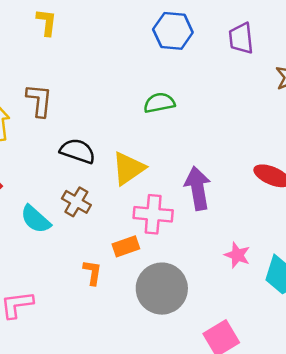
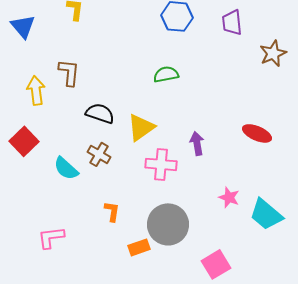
purple arrow: (198, 188) -> (197, 143), size x0.7
orange rectangle: (126, 246) -> (139, 247), moved

